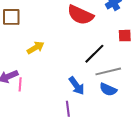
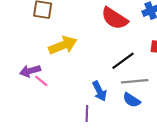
yellow arrow: (36, 48) -> (63, 45), size x1.5
pink line: (20, 84) -> (41, 81), turned -64

